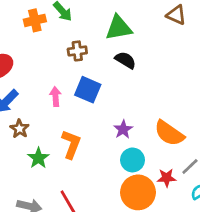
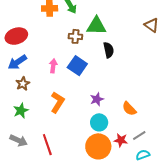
green triangle: (119, 28) -> (96, 26), moved
black semicircle: (125, 60) -> (109, 50), turned 35
orange semicircle: (169, 133) -> (129, 109), size x0.7
green star: (38, 158) -> (21, 111), moved

